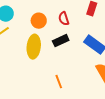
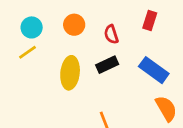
orange circle: (39, 21) -> (74, 25), moved

